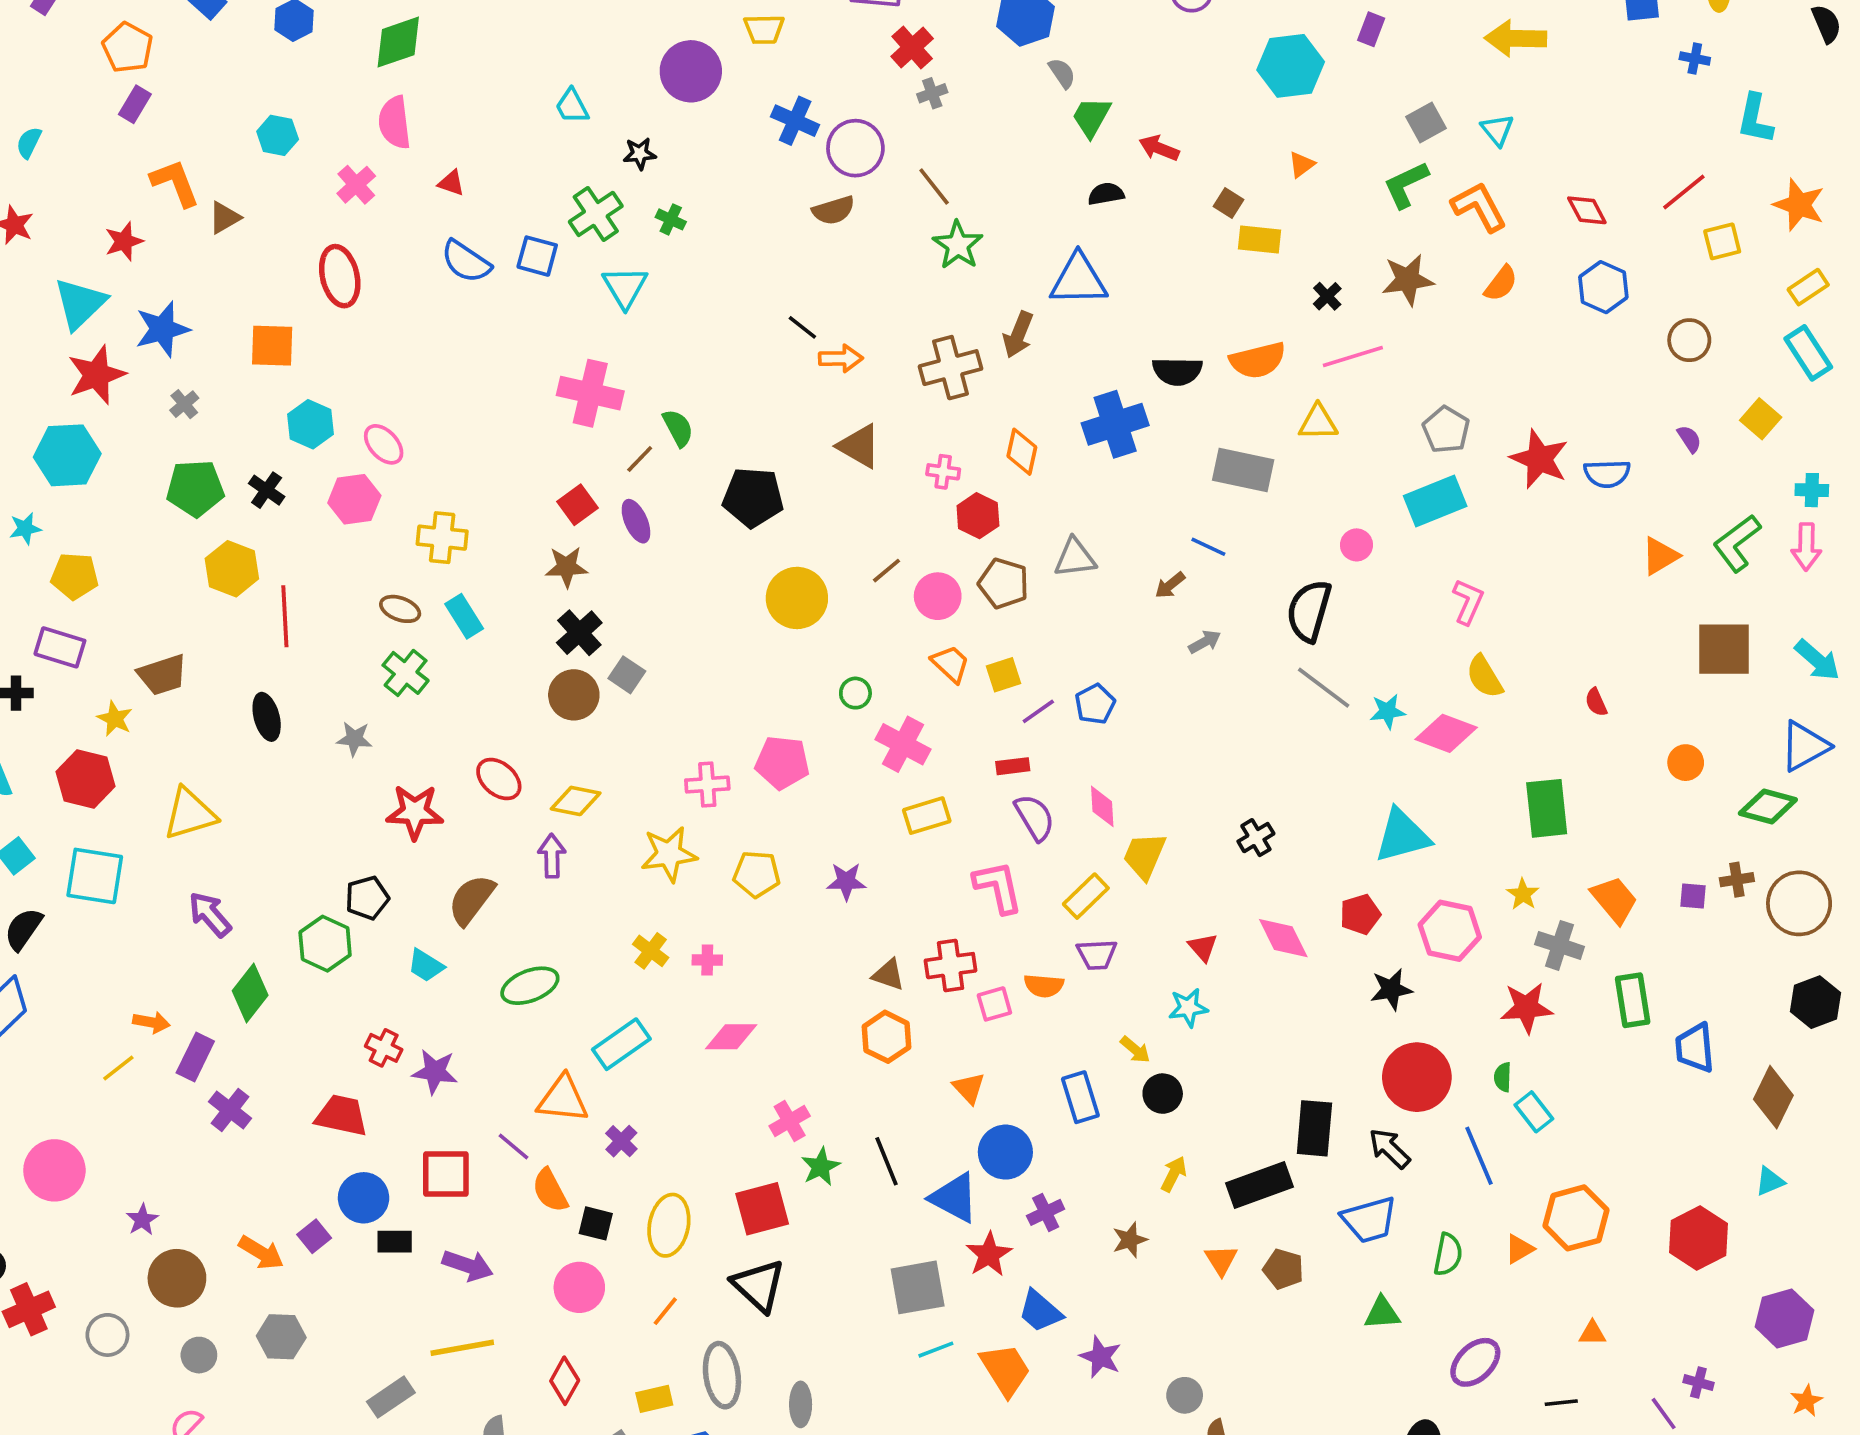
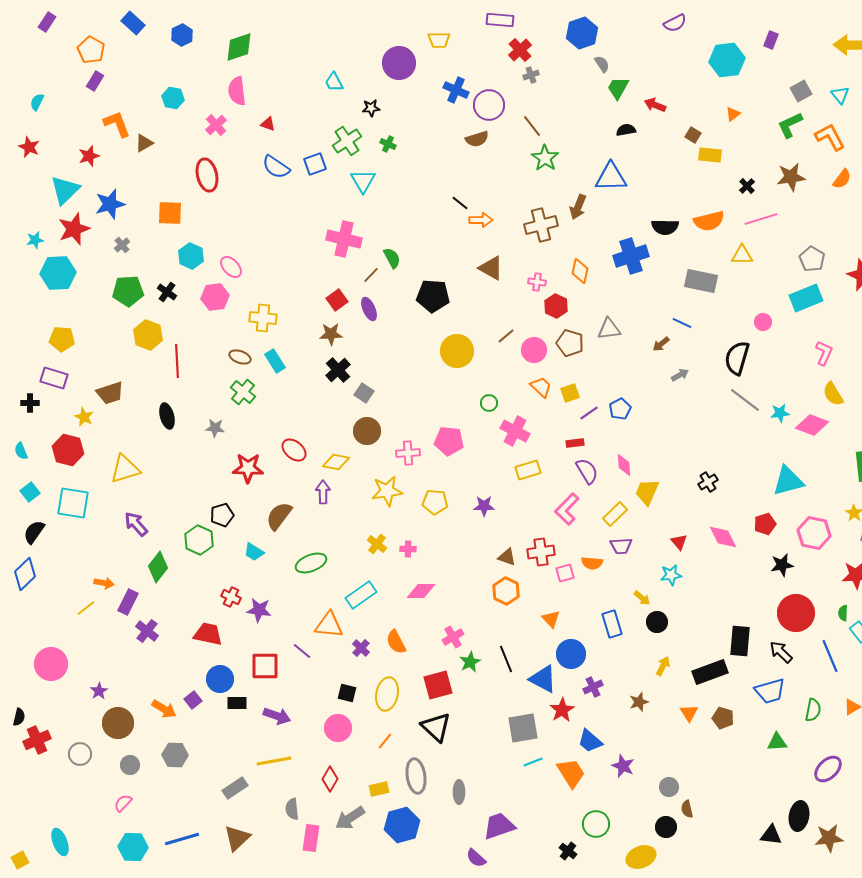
blue square: (537, 256) -> (315, 164), turned -35
cyan star: (25, 528) -> (35, 240), moved
brown circle: (574, 695) -> (367, 431), moved
pink L-shape: (998, 887) -> (567, 509), turned -124
orange semicircle: (550, 1190) -> (396, 642), moved

